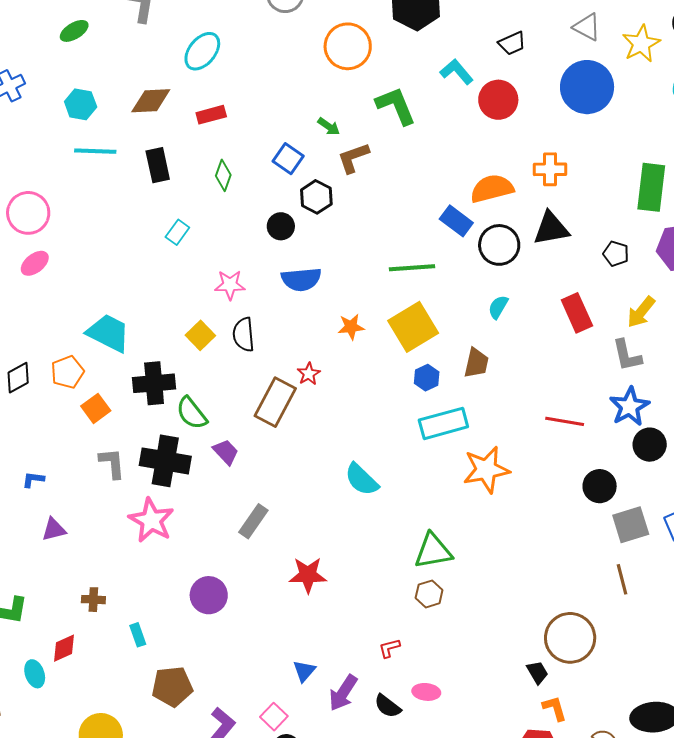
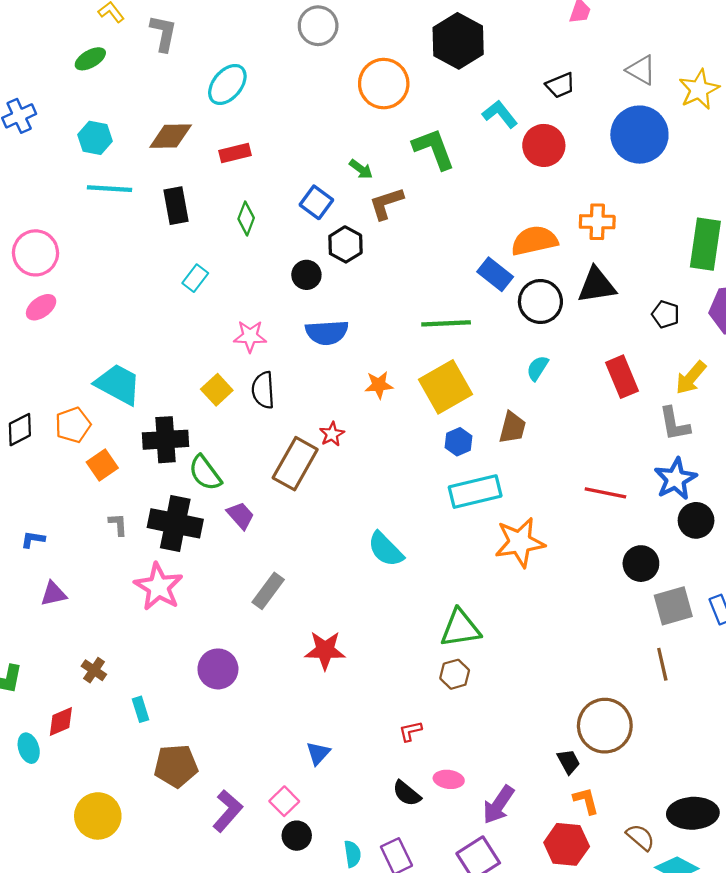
gray L-shape: (112, 463) -> (118, 524), size x0.7
brown cross: (93, 600) -> (94, 670), turned 30
purple arrow: (343, 693) -> (498, 805), moved

